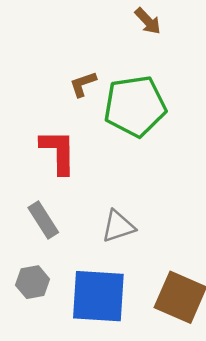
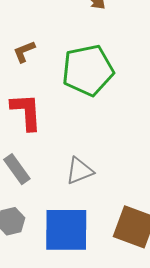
brown L-shape: (83, 84) -> (24, 51), moved

